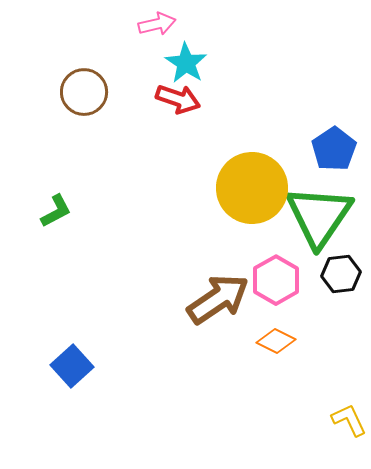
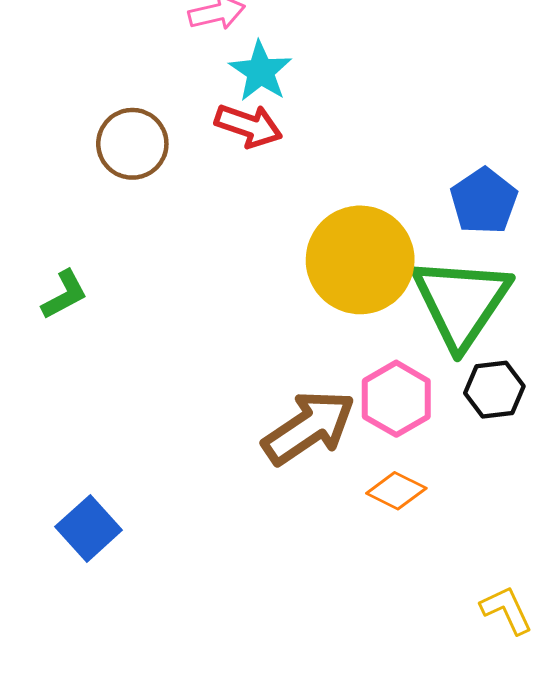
brown circle: (84, 92) -> (132, 144), moved

